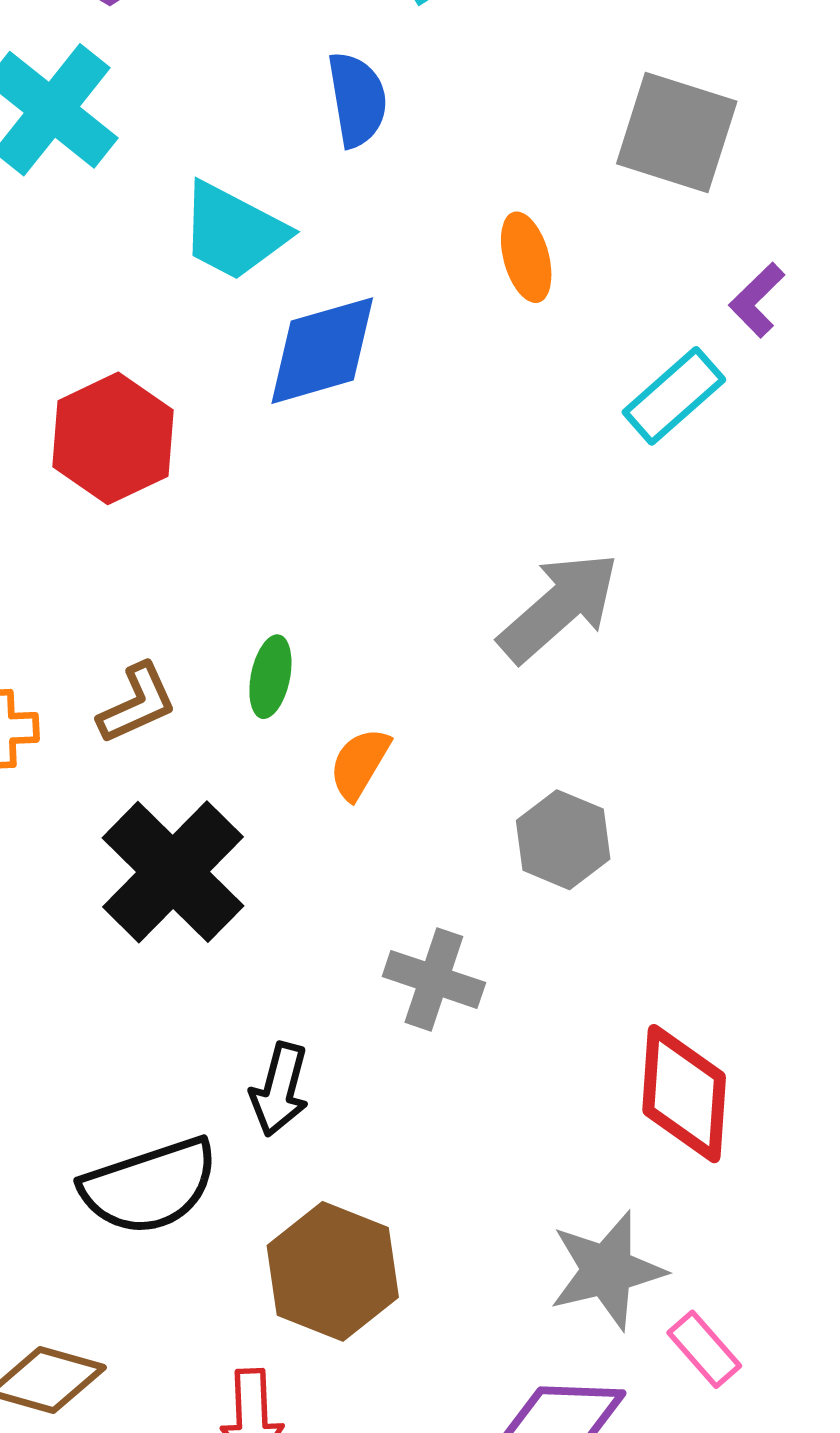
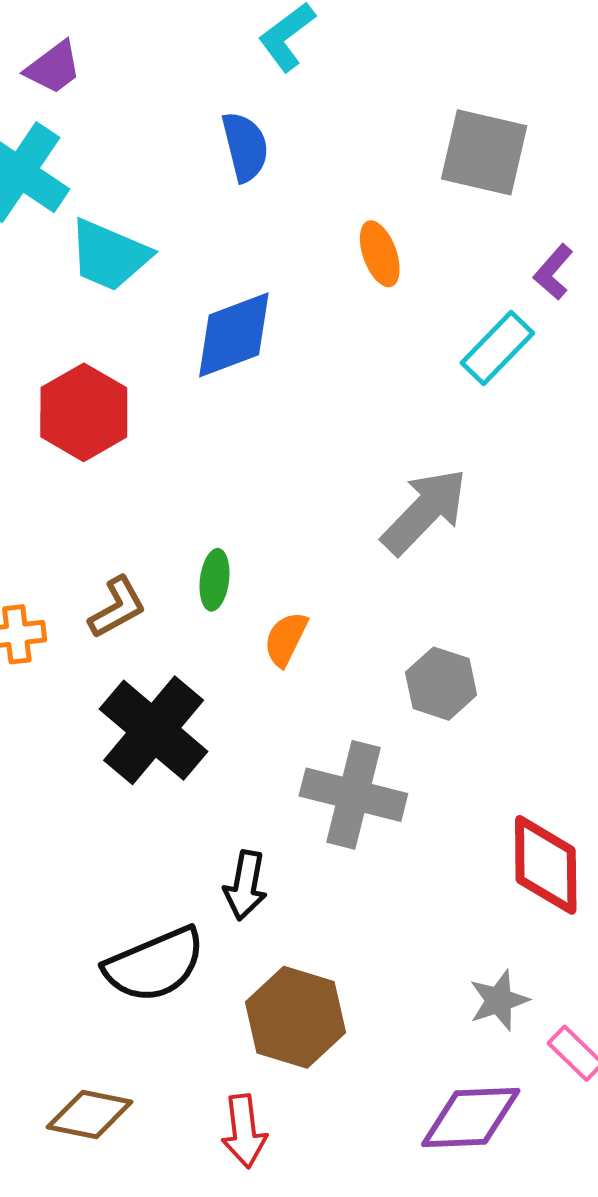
cyan trapezoid: (233, 231) -> (109, 255), moved
gray cross: (434, 979) -> (353, 795), size x1.4
gray star: (607, 1270) -> (499, 1000), size x0.7

